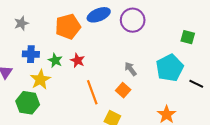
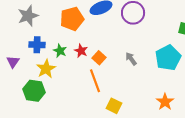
gray star: (21, 23) -> (28, 16), size x1.5
orange square: (123, 90) -> (99, 58), moved

